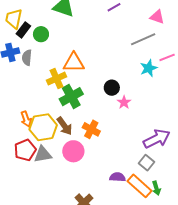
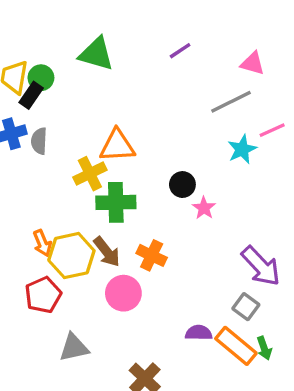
green circle: (41, 34) -> (41, 78), moved
green cross: (71, 97) -> (116, 202), turned 30
purple arrow: (157, 139) -> (261, 266), turned 76
gray triangle: (43, 154) -> (74, 348), moved

